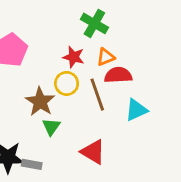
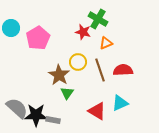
red star: (74, 57) -> (83, 32), moved
red semicircle: (118, 75) -> (123, 70), moved
cyan triangle: (136, 110) -> (120, 103), moved

